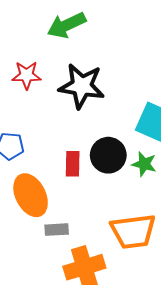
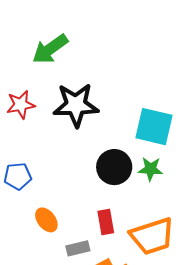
red rectangle: (73, 164) -> (106, 222), moved
orange ellipse: (31, 195) -> (46, 220), size x0.6

